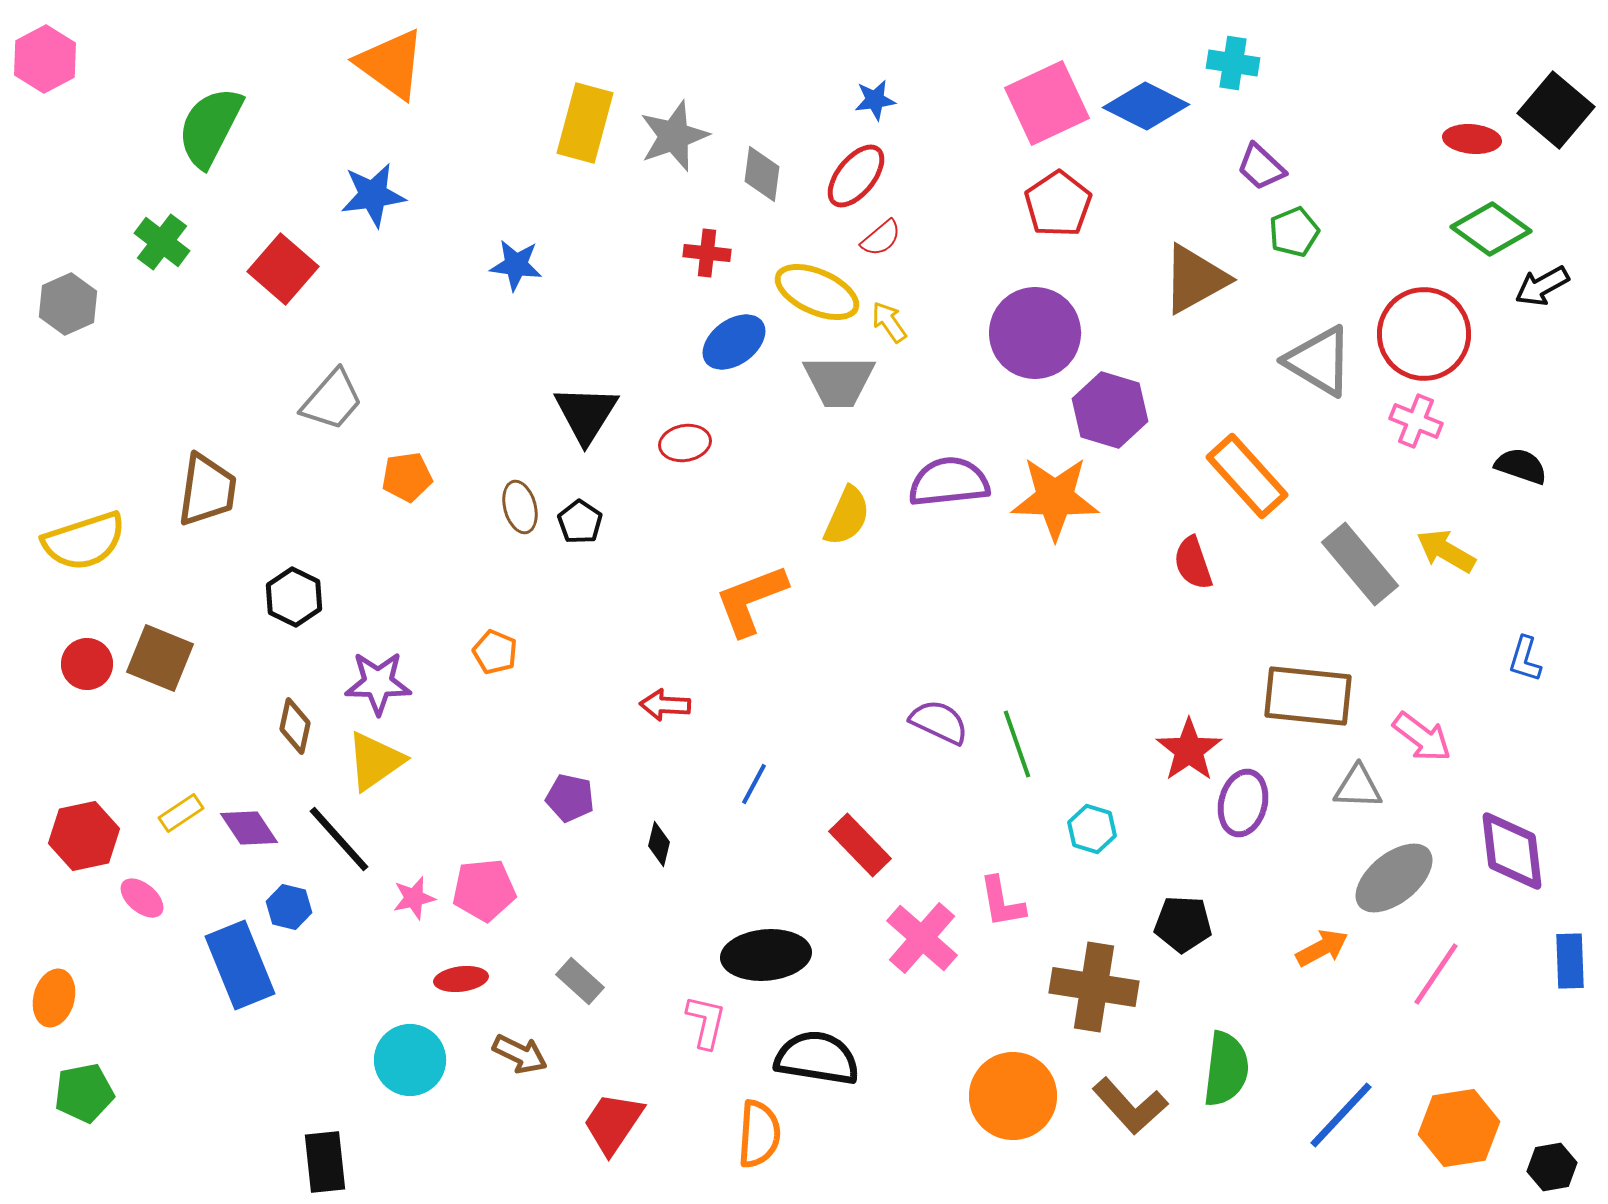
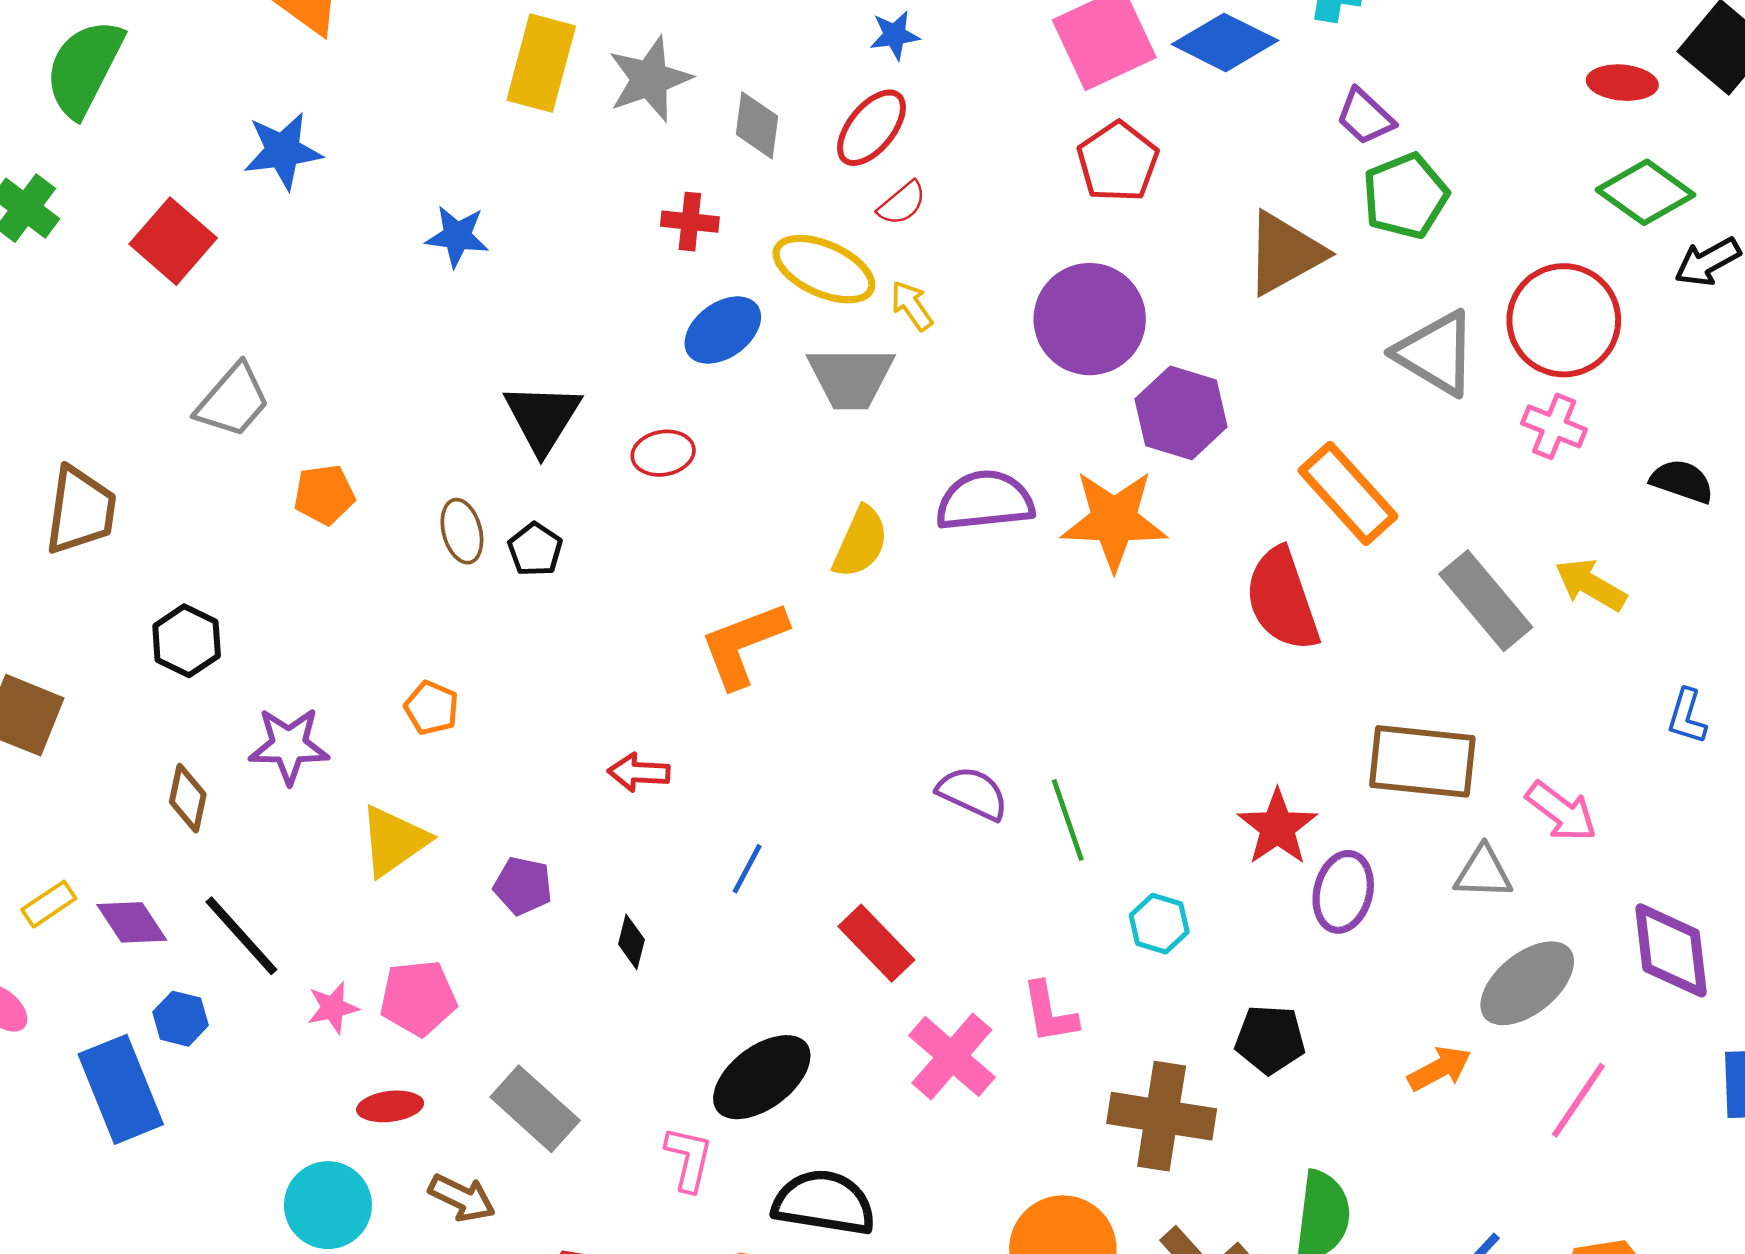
green pentagon: (1294, 232) -> (1405, 196), size x1.4
red semicircle: (1193, 563) -> (1282, 599), size x1.6
yellow triangle: (375, 761) -> (394, 841), moved
black ellipse: (766, 955) -> (762, 1077), turned -32
gray rectangle: (580, 981) -> (535, 1109), size x1.5

